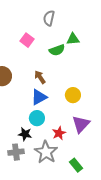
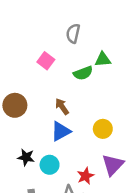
cyan circle: (37, 118) -> (50, 165), moved
black star: (25, 134) -> (26, 157), moved

